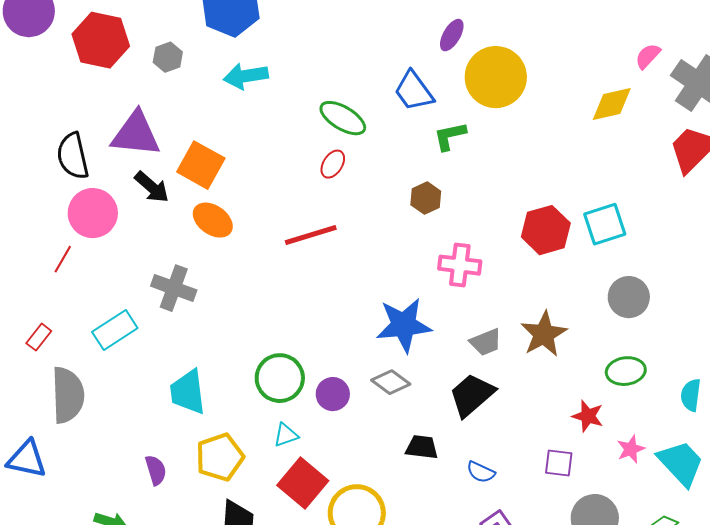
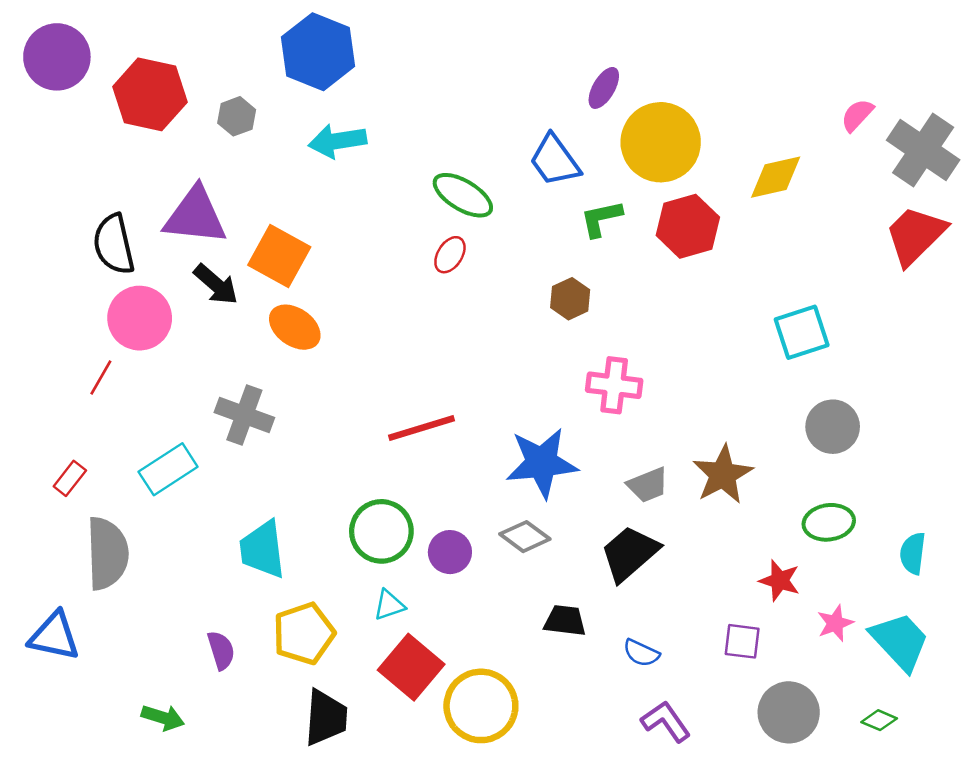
yellow diamond: (612, 104) -> (776, 177), moved
red hexagon: (546, 230) -> (688, 226), moved
red line: (311, 235) -> (421, 428), moved

